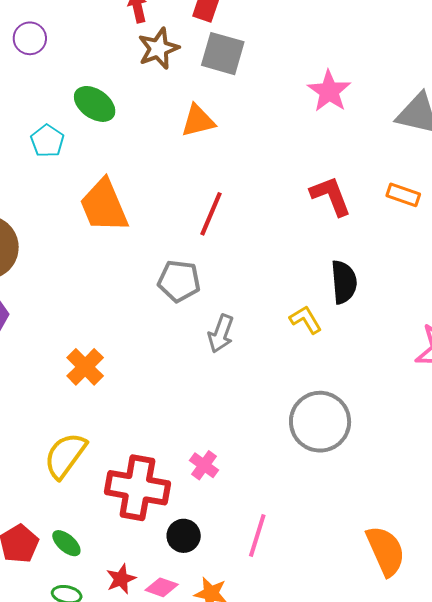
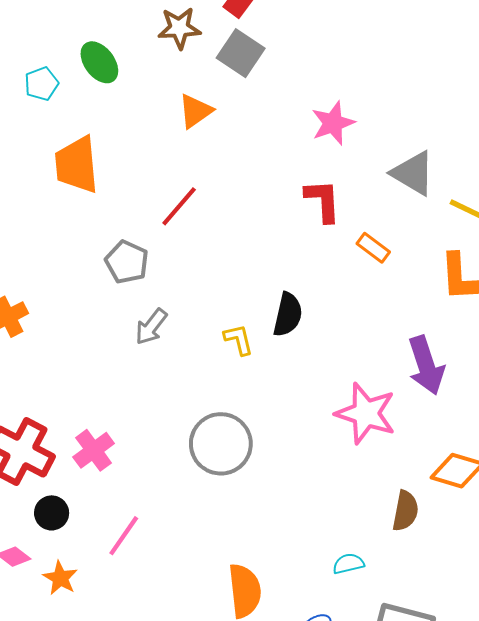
orange triangle: (198, 121) -> (195, 111), turned -39
red L-shape: (331, 196) -> (323, 201), moved
pink cross: (204, 465) -> (94, 450), size x1.4

